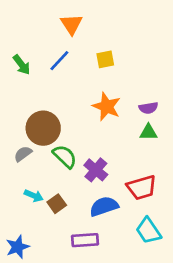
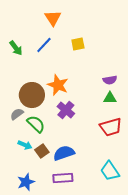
orange star: (107, 107) -> (58, 85), moved
green semicircle: (65, 156) -> (36, 124), moved
purple cross: (96, 170) -> (66, 110), moved
red trapezoid: (142, 187) -> (111, 127), moved
blue semicircle: (104, 206) -> (64, 153), moved
blue star: (18, 247) -> (26, 182), moved

